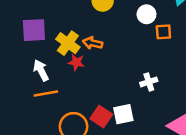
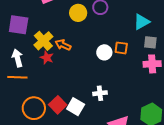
white circle: (146, 14) -> (104, 52), moved
white cross: (149, 82) -> (100, 93), moved
white square: (123, 114) -> (76, 107), turned 30

